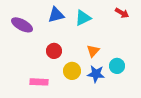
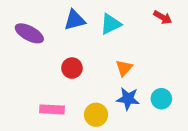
cyan circle: (117, 66) -> (161, 99), moved
yellow circle: (72, 71) -> (96, 115), moved

